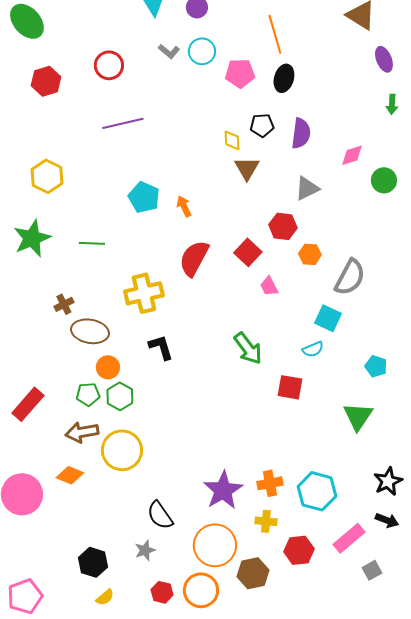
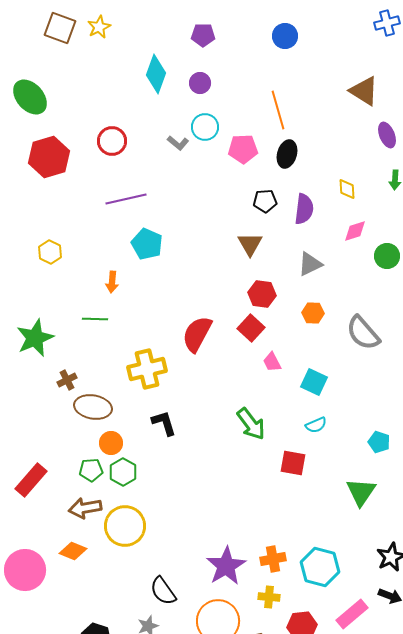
gray L-shape: (169, 51) -> (178, 143), moved
red hexagon: (46, 81) -> (49, 157), size x1.4
yellow diamond: (232, 140) -> (347, 189), moved
yellow hexagon: (47, 176) -> (50, 252), size x0.7
cyan pentagon: (144, 197) -> (147, 244), moved
orange arrow: (184, 206) -> (112, 282), moved, turned -150
red hexagon: (283, 226) -> (262, 294), moved
green star: (32, 238) -> (35, 338), moved
orange hexagon: (310, 254) -> (313, 313), moved
gray semicircle: (350, 277) -> (363, 333), moved, turned 111
cyan square: (328, 318) -> (314, 382), moved

